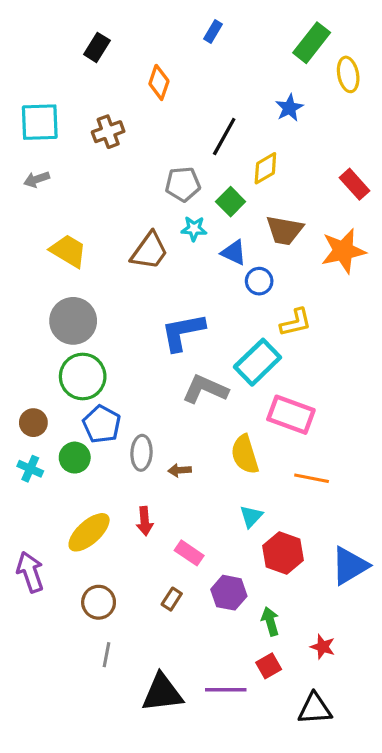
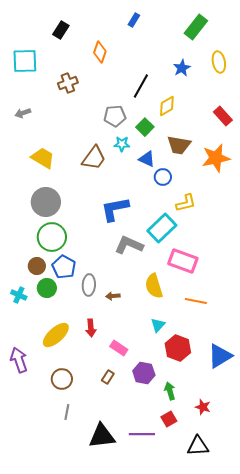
yellow ellipse: (348, 74) -> (219, 62), moved
cyan square: (40, 122) -> (25, 61), moved
brown circle: (33, 423) -> (37, 266), moved

